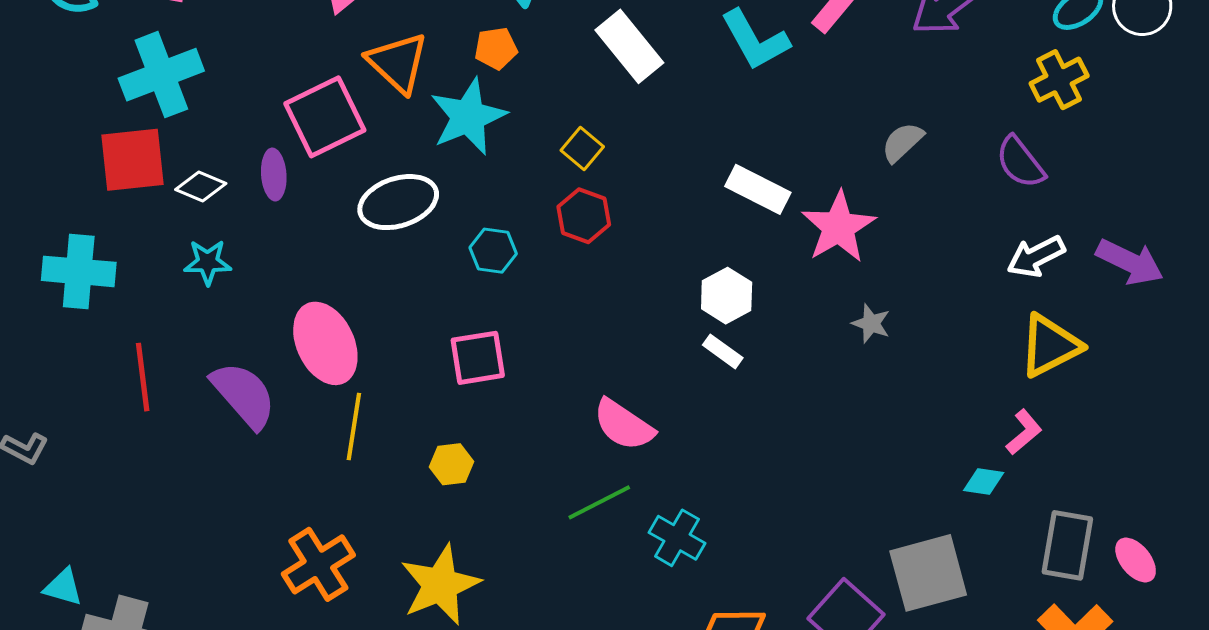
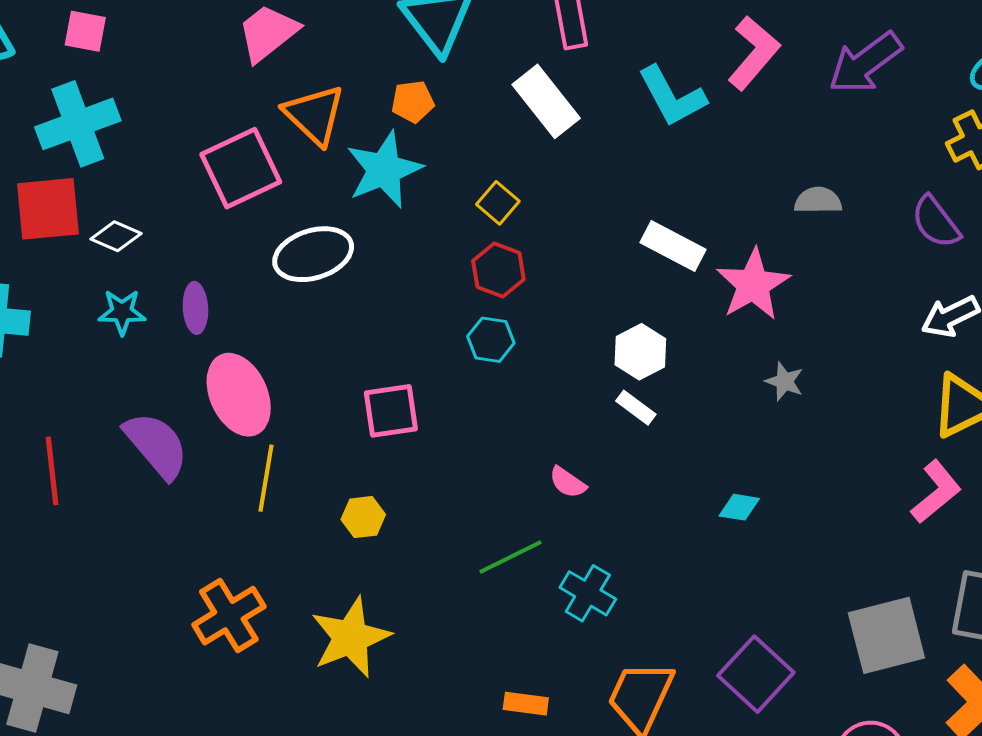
gray semicircle: (902, 142) -> (818, 201), turned 42
purple ellipse: (274, 174) -> (195, 308), moved
cyan hexagon: (493, 251) -> (491, 340), moved
red line: (143, 377) -> (52, 471), moved
pink semicircle: (624, 425) -> (568, 482), moved, size x0.6
pink L-shape: (1024, 432) -> (936, 492), size x1.4
cyan diamond: (984, 481) -> (739, 507), moved
gray square: (928, 573) -> (886, 635), moved

